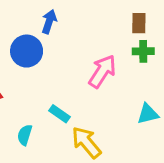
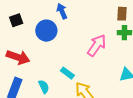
blue arrow: (49, 22) -> (62, 11), turned -42
cyan semicircle: (25, 135) -> (44, 87), turned 136

